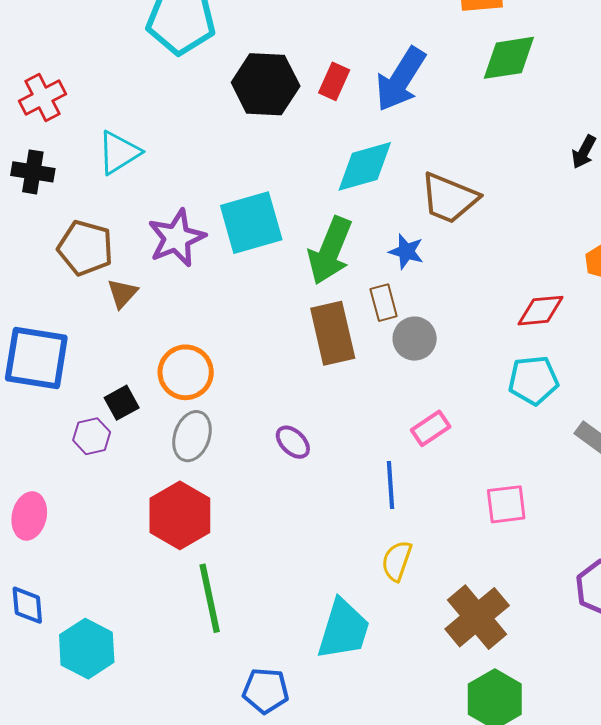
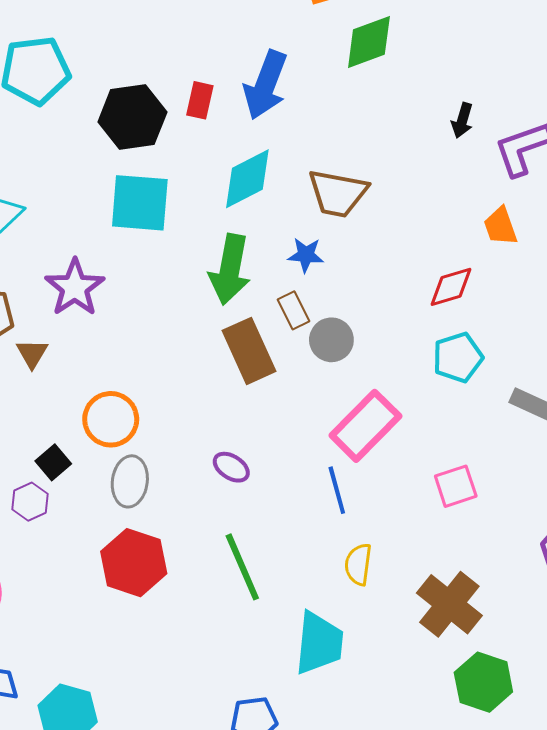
cyan square: (251, 223) -> (140, 203), moved, turned 32
pink rectangle: (431, 428) -> (365, 426), size x1.8
green line: (210, 598) -> (242, 567), moved

